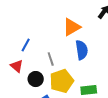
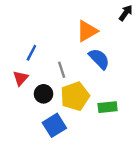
blue semicircle: (82, 50) -> (99, 59), turned -36
red triangle: (17, 66) -> (21, 78), turned 32

